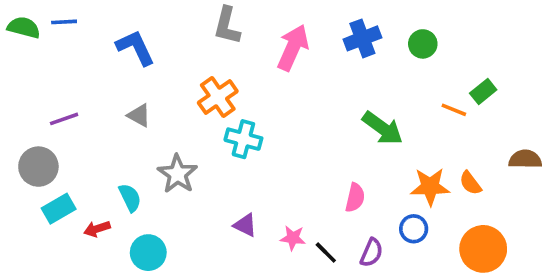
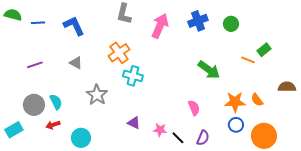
blue line: (64, 22) -> (38, 23), moved
gray circle: (38, 167) -> (34, 105), moved
cyan semicircle: (130, 198) -> (56, 102), moved
pink semicircle: (355, 198) -> (194, 108), turned -35
cyan rectangle: (59, 209) -> (14, 130), moved
blue circle: (414, 229) -> (236, 125), moved

